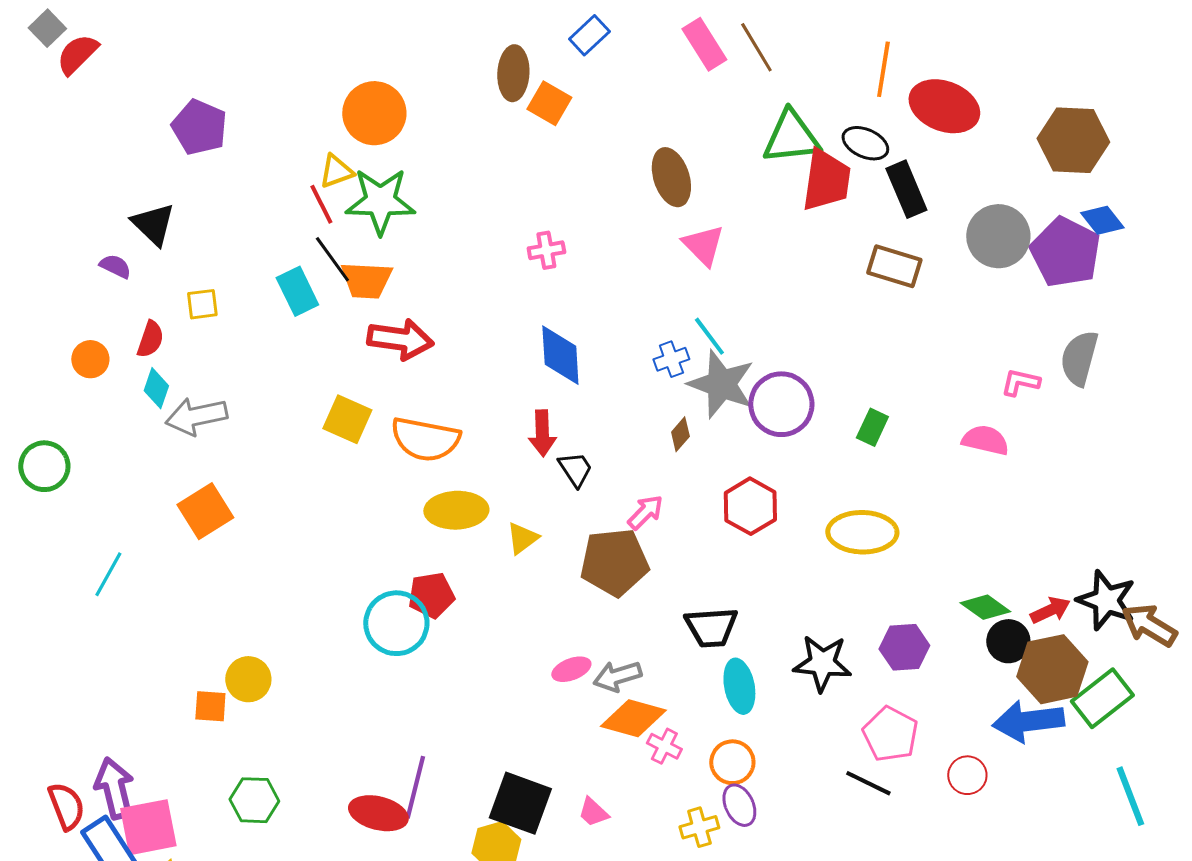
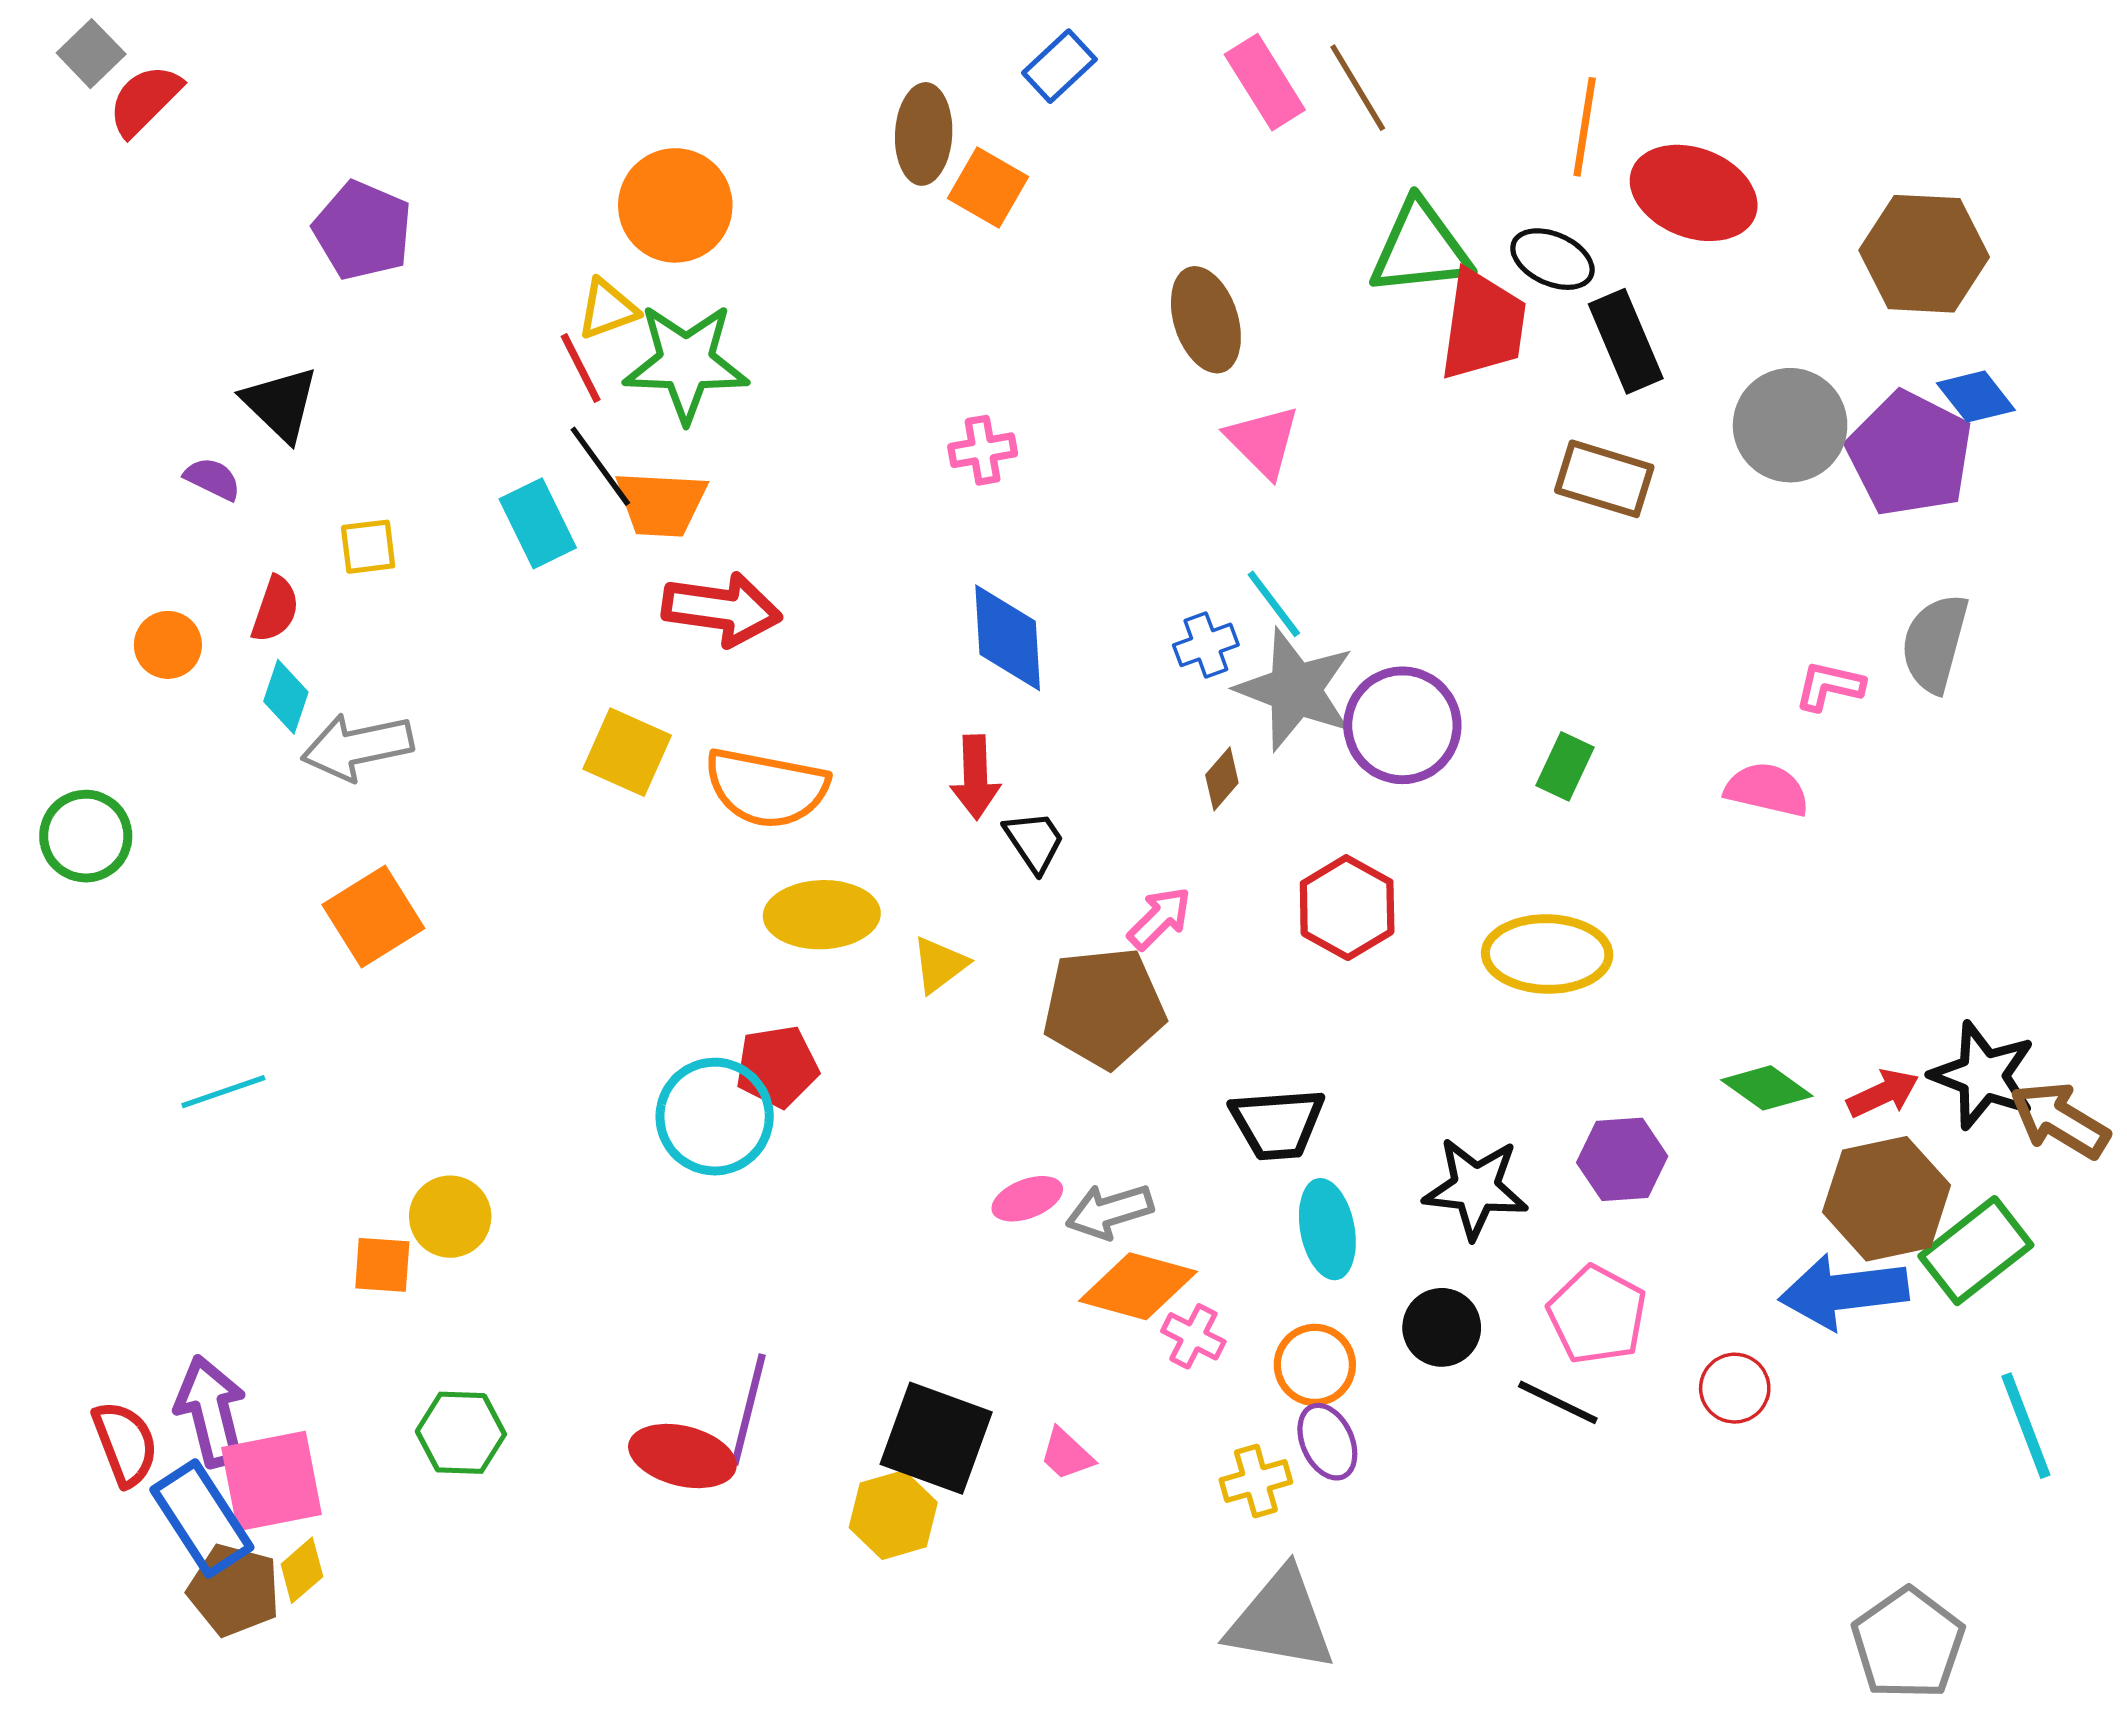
cyan line: (108, 574) -> (223, 1092), moved, turned 42
black circle: (1008, 641) -> (1442, 1327), moved

